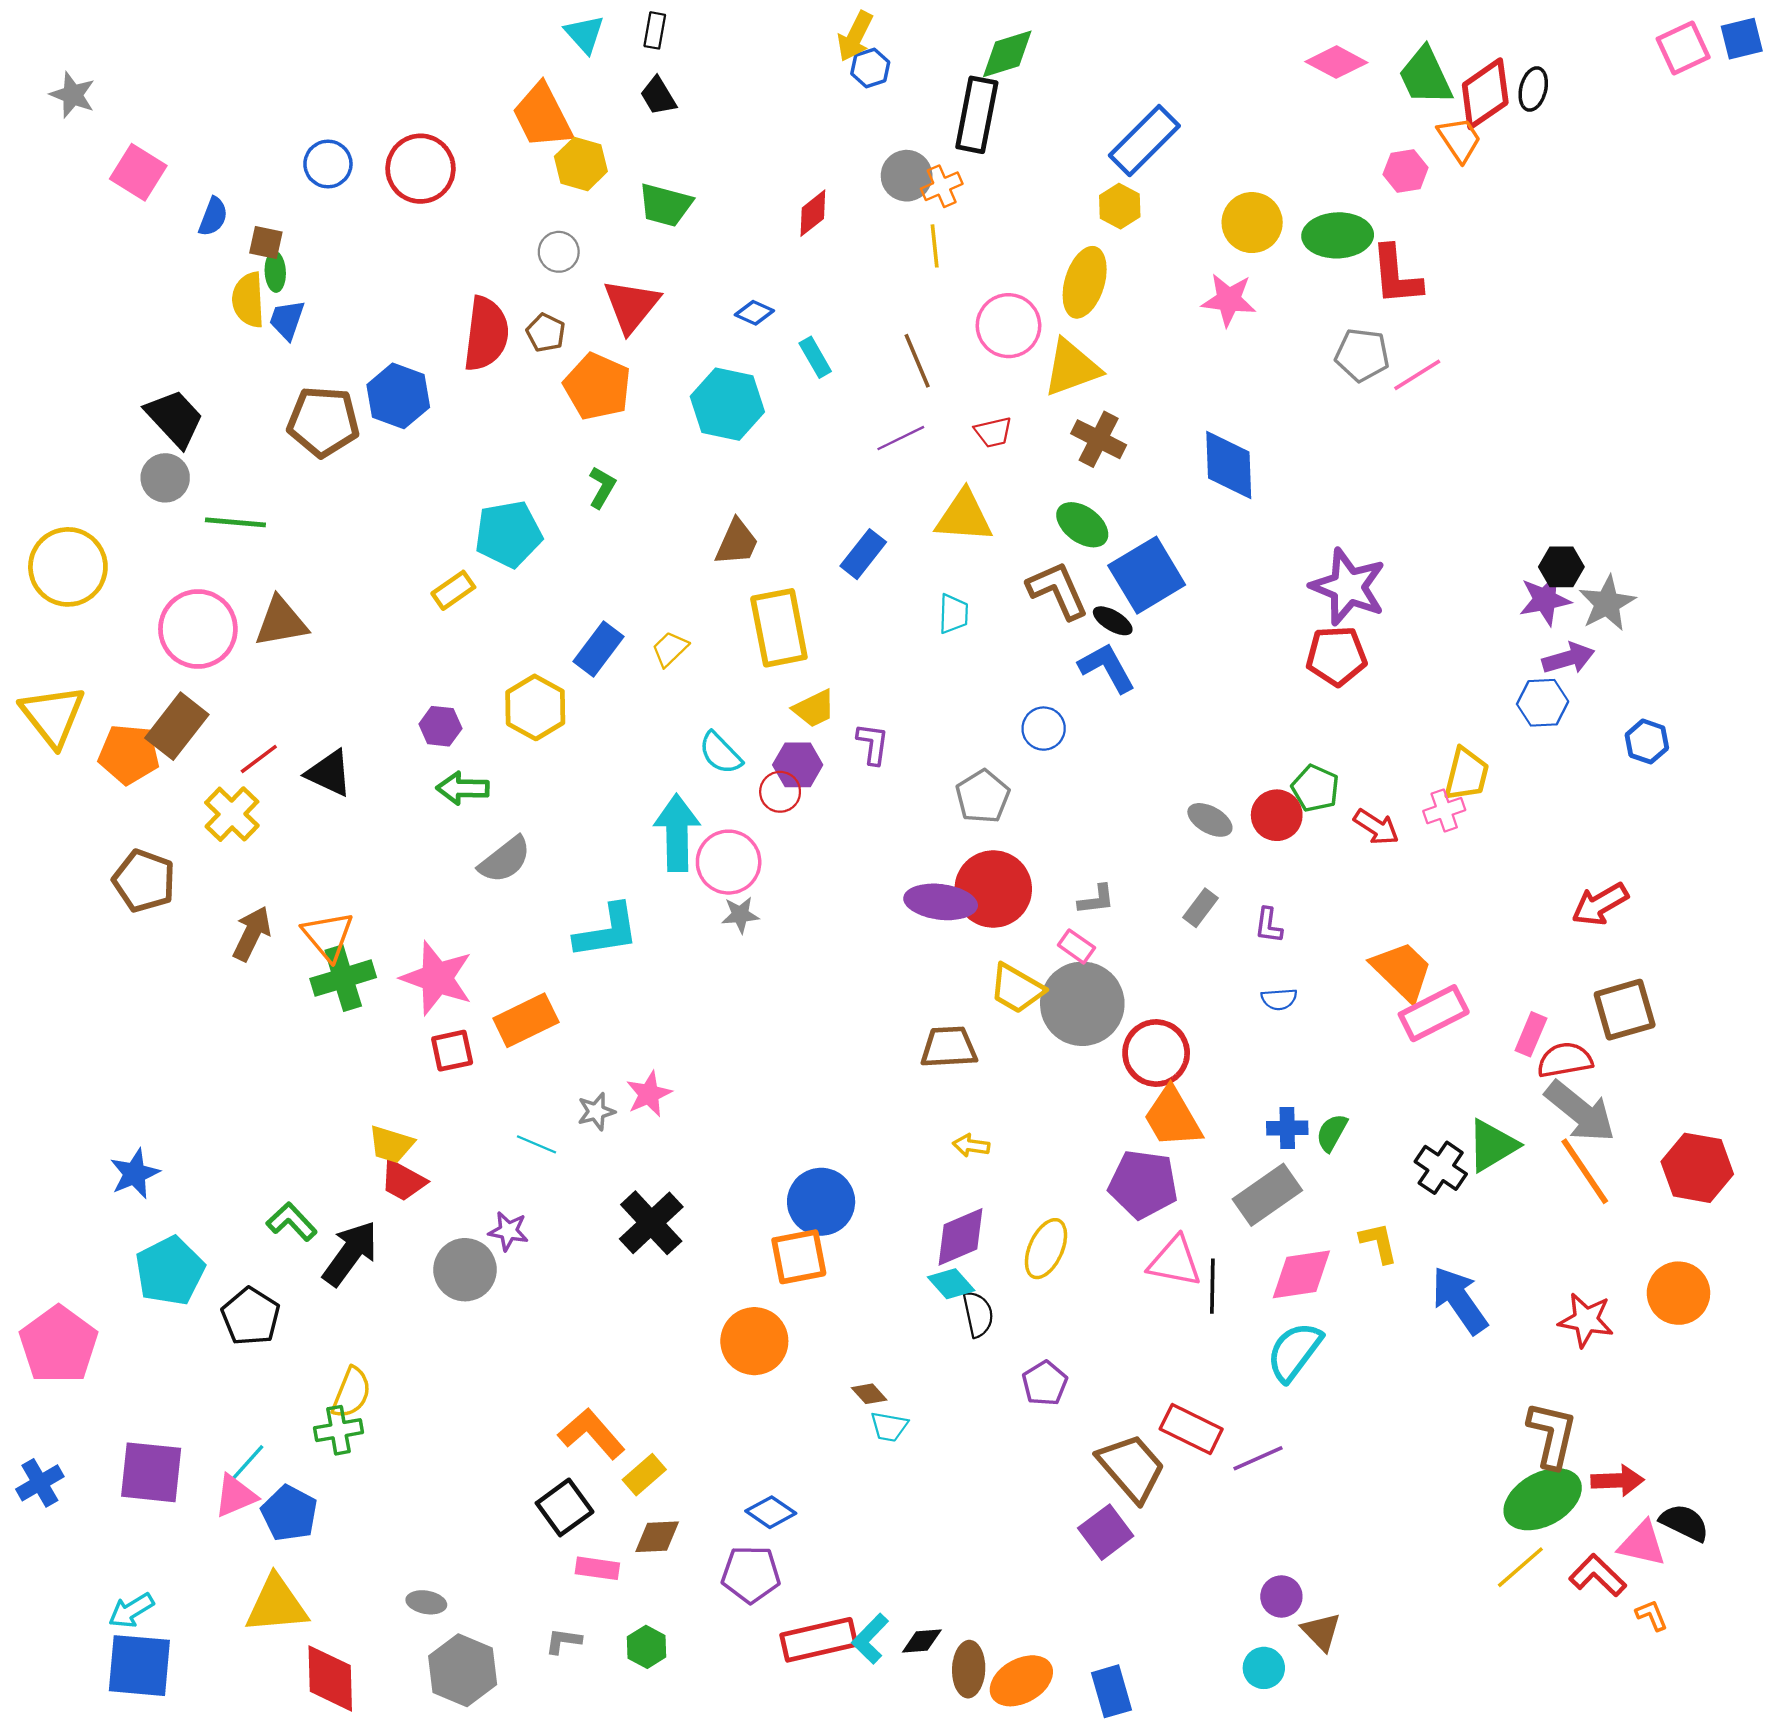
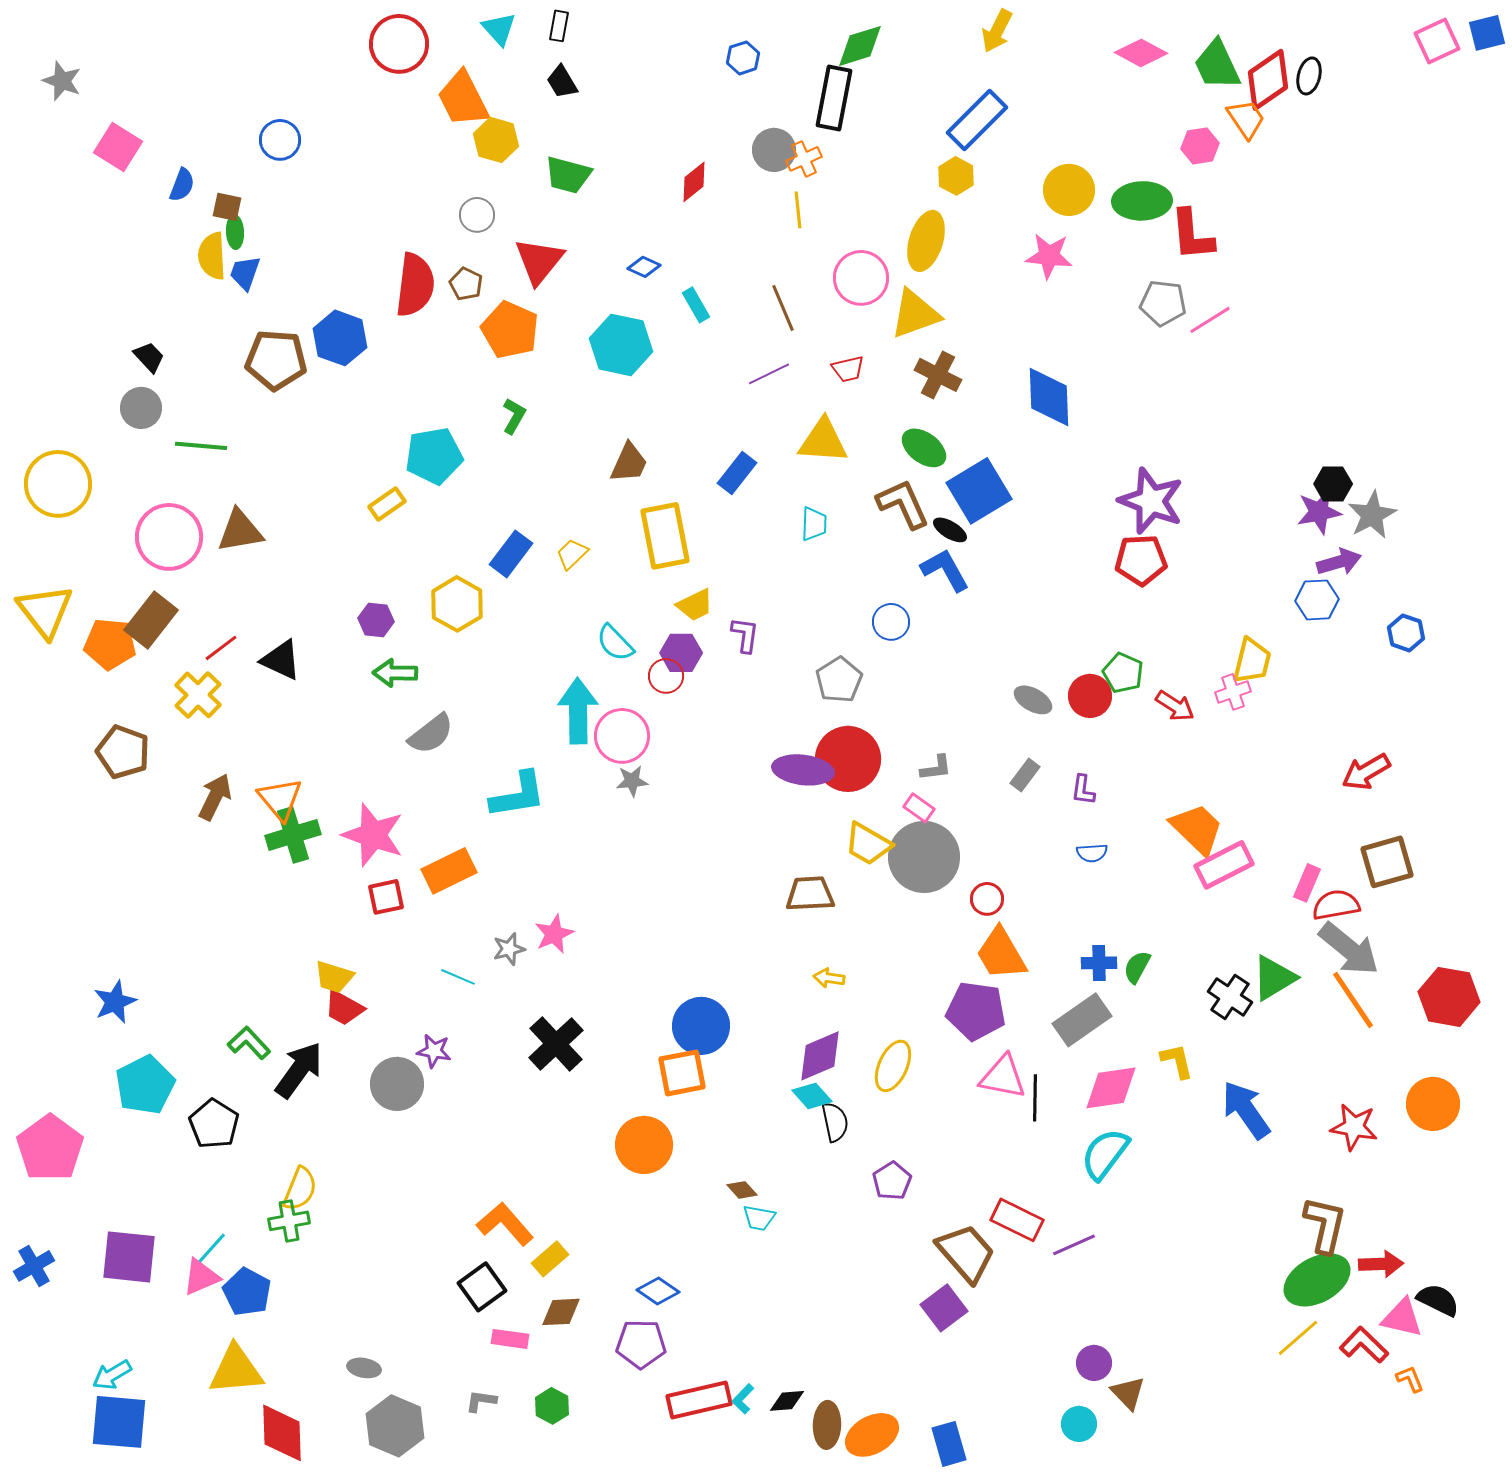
yellow arrow: (855, 36) -> (997, 31), moved
red circle: (420, 169) -> (399, 44), moved
black trapezoid: (175, 418) -> (149, 357), size x0.6
red circle: (1156, 1053) -> (987, 899), size x0.6
cyan L-shape: (870, 1639) -> (743, 1399), size x0.7

